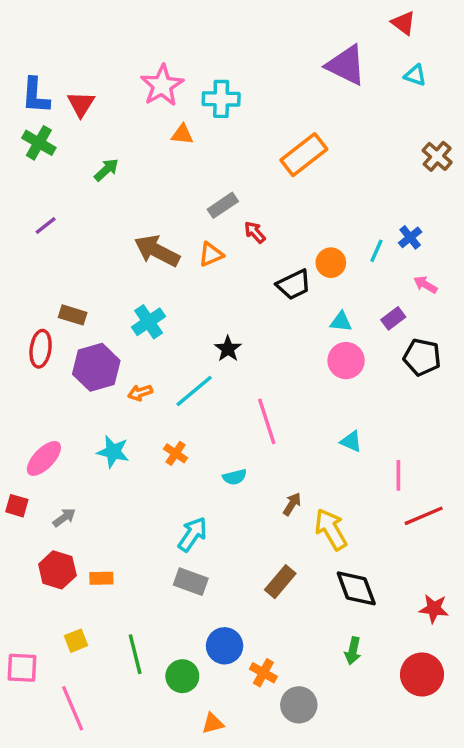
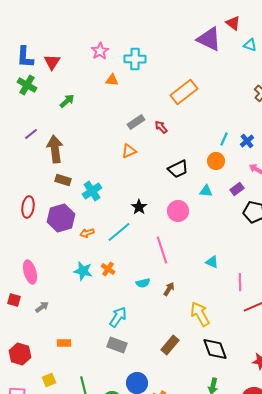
red triangle: (403, 23) -> (233, 23), moved
pink star: (162, 85) -> (100, 51), size x0.7
red arrow: (255, 232) -> (161, 127), moved
brown arrow: (157, 251) -> (55, 149), moved, turned 56
cyan line: (376, 251) -> (224, 139), moved
orange circle: (331, 263) -> (216, 161), moved
brown rectangle: (73, 315) -> (63, 180), moved
pink circle: (346, 361) -> (178, 211), moved
cyan star: (113, 452) -> (83, 271), moved
pink ellipse: (44, 458) -> (30, 272), turned -60
brown arrow: (292, 504) -> (169, 289), moved
red hexagon: (57, 570) -> (20, 354), moved

